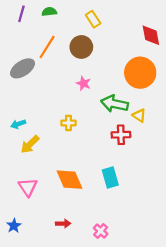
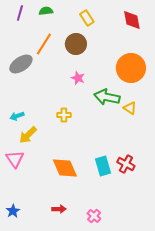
red diamond: (151, 35) -> (132, 20), moved
red cross: (121, 135) -> (126, 164), moved, turned 30
pink triangle: (28, 187) -> (15, 159), moved

